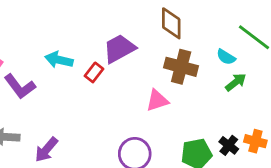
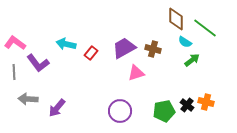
brown diamond: (171, 23) -> (176, 19), moved
purple trapezoid: (119, 49) -> (124, 48), moved
brown cross: (181, 67) -> (153, 49), size x0.7

